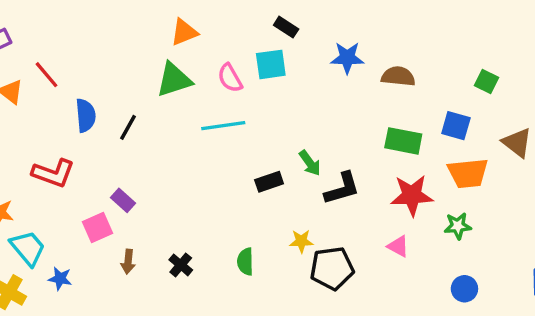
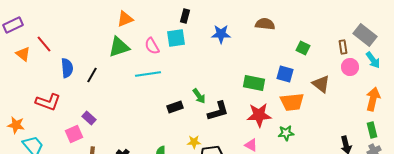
black rectangle: (286, 27) -> (185, 16), turned 72
brown semicircle: (398, 76) -> (265, 24), moved

